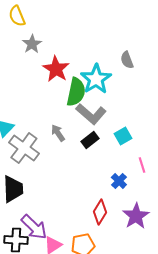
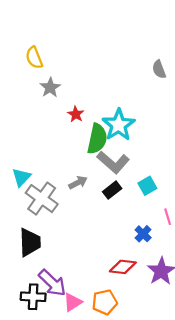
gray semicircle: (127, 60) -> (159, 69), moved
red star: (56, 69) -> (76, 114), size x0.6
gray arrow: (58, 133) -> (78, 183), turned 96
red diamond: (100, 212) -> (123, 267), turned 65

